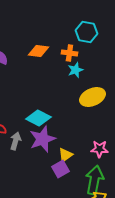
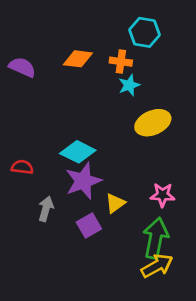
gray arrow: (15, 141) -> (46, 209), moved
purple square: (60, 169) -> (89, 225), moved

